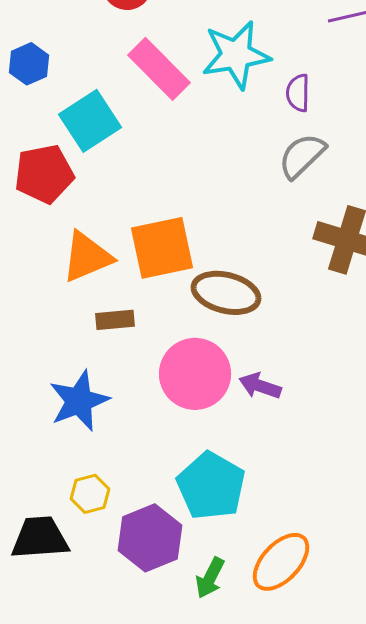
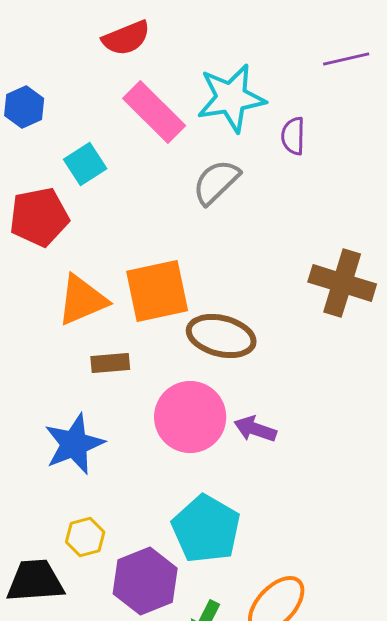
cyan square: (90, 121) -> (85, 164), size x0.7
gray semicircle: (302, 156) -> (216, 182), moved

